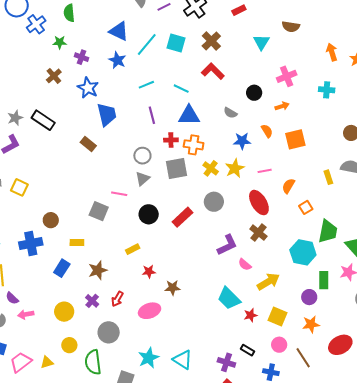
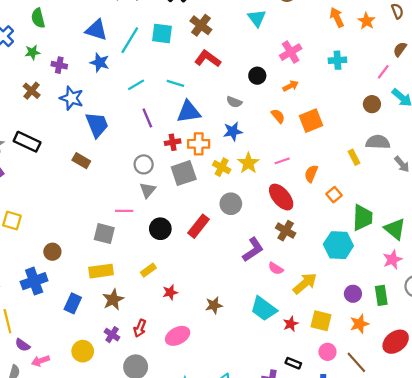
blue star: (242, 141) -> (233, 131), moved
yellow rectangle: (77, 242) -> (101, 271), moved, size x1.5
green rectangle: (324, 280) -> (381, 295), moved
brown star: (173, 288) -> (214, 305), moved

